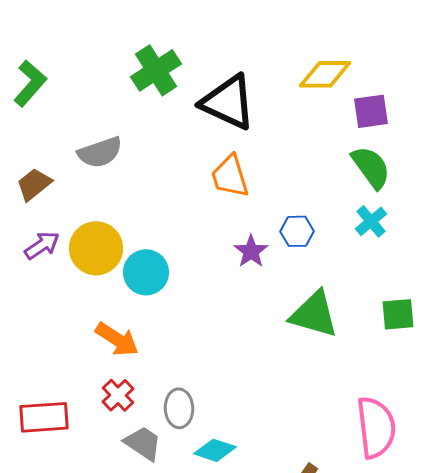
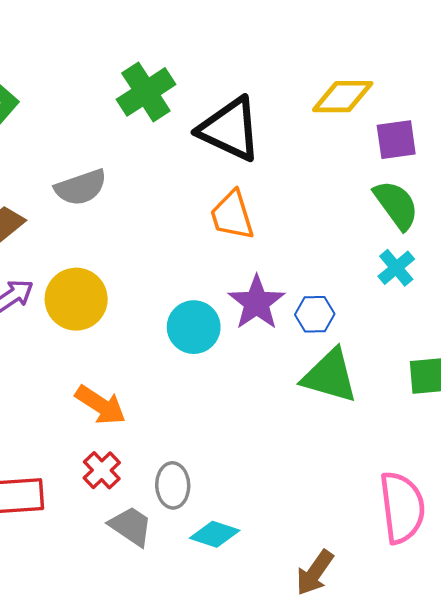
blue hexagon: (297, 231) -> (315, 314), moved
purple star: (251, 251) -> (257, 303), size x1.4
cyan circle: (146, 272) -> (194, 327), moved

